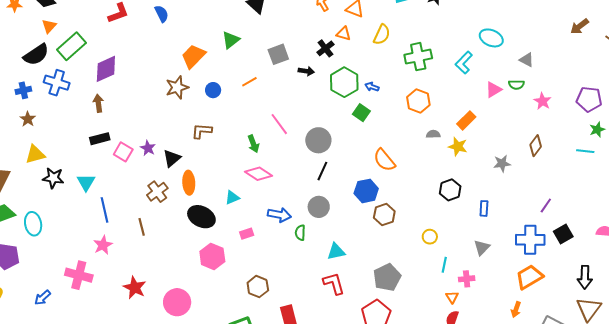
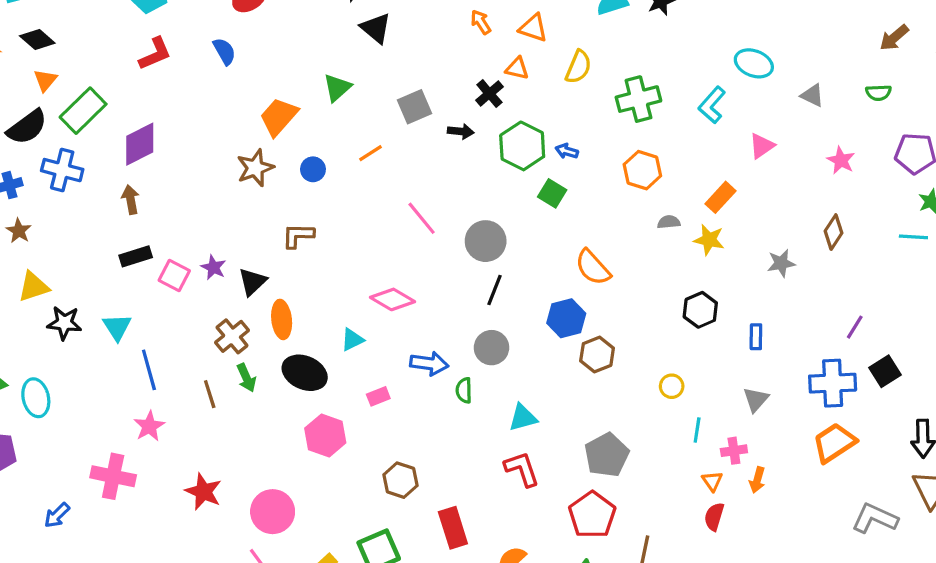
green semicircle: (516, 85) -> (878, 93), moved
green arrow: (253, 144) -> (246, 378), moved
orange arrow: (516, 310) -> (757, 480), moved

